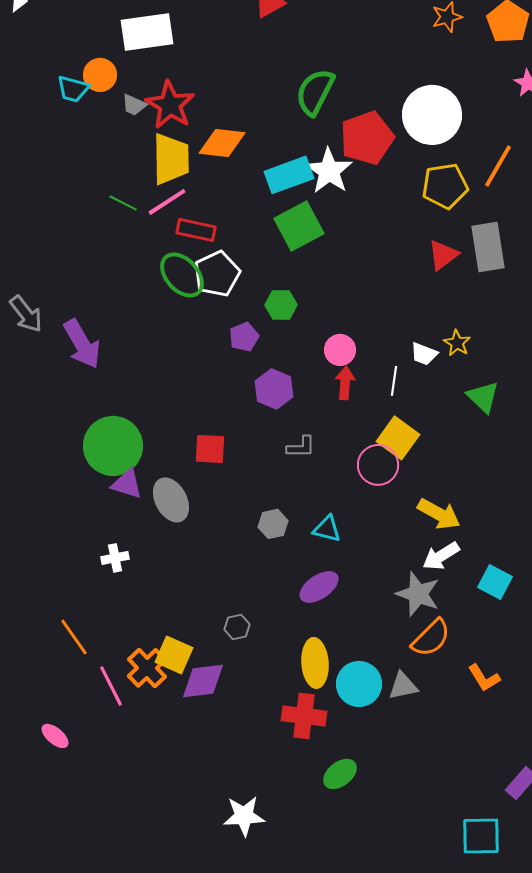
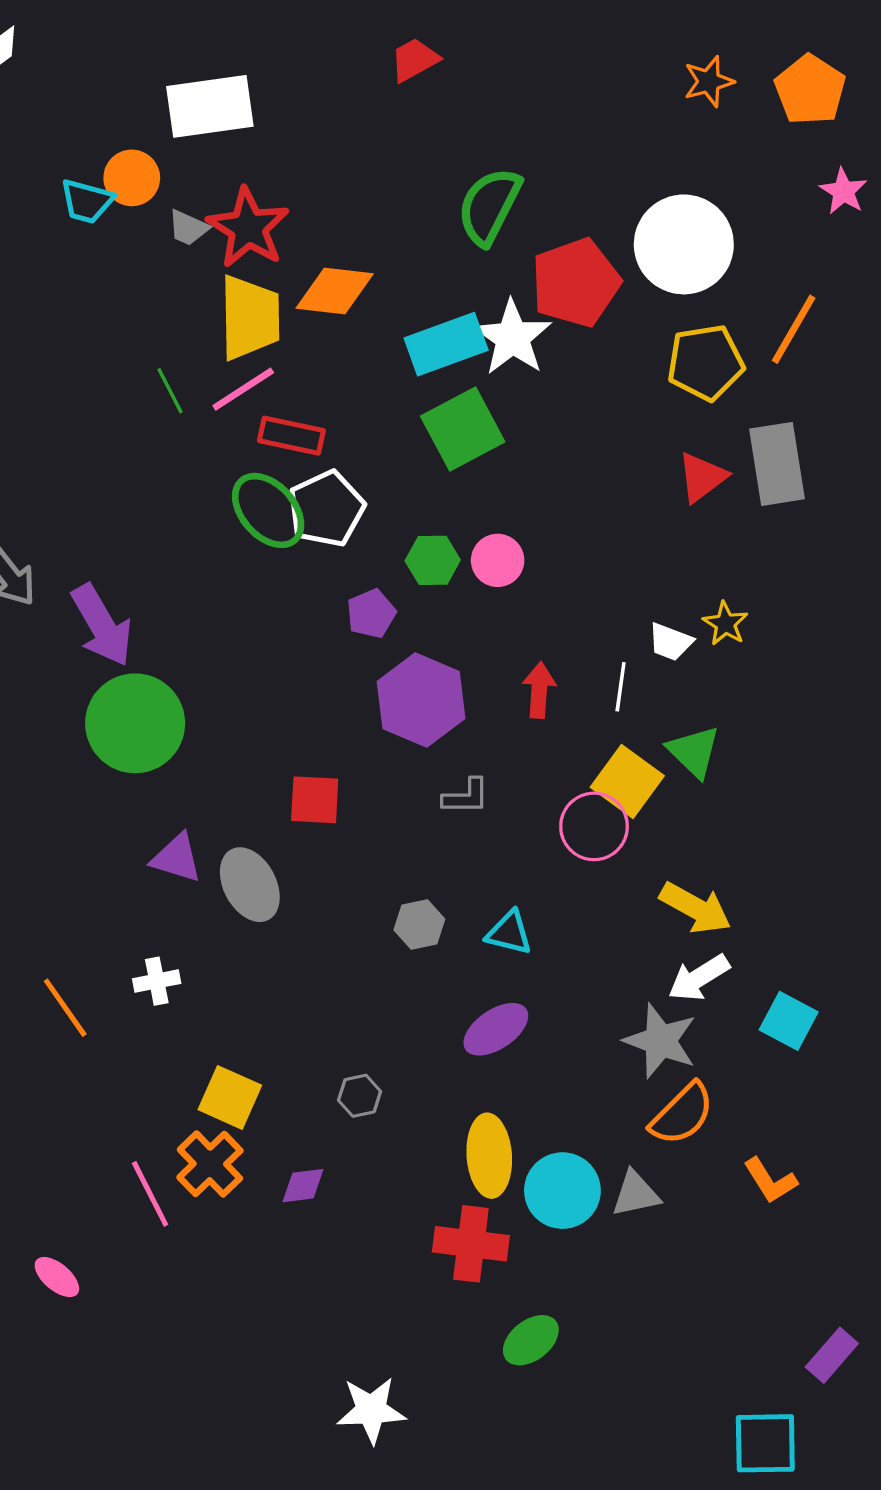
green line: (123, 203) -> (170, 391), turned 36
pink circle: (340, 350) -> (498, 560), moved
purple hexagon: (274, 389) -> (421, 700), size x1.4
green triangle: (483, 397) -> (694, 752), moved
green circle: (113, 446) -> (135, 723), moved
orange line: (74, 637) -> (65, 1008), moved
yellow square: (174, 655) -> (230, 1097), moved
purple diamond: (203, 681) -> (303, 1186), size x0.6

